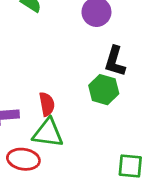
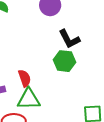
black L-shape: (115, 61) -> (69, 39), turned -35

